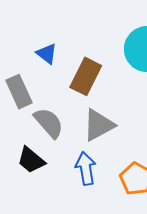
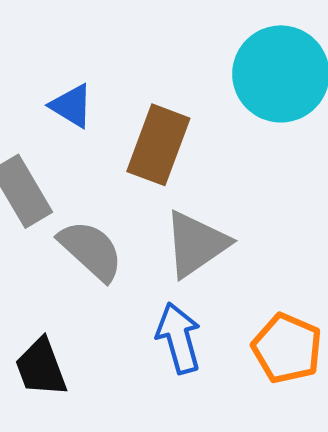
black trapezoid: (31, 160) -> (41, 368), moved, turned 36

